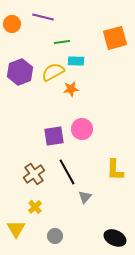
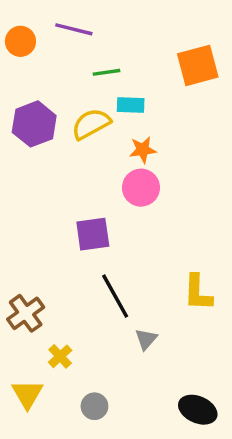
orange star: (71, 89) -> (143, 150), moved
pink circle: (82, 129) -> (141, 188), moved
brown cross: (34, 174) -> (26, 313), moved

